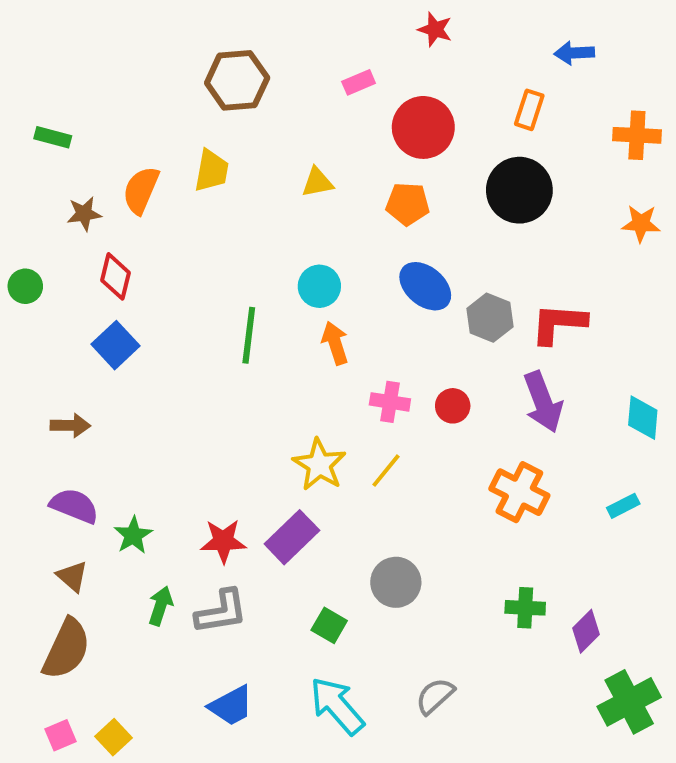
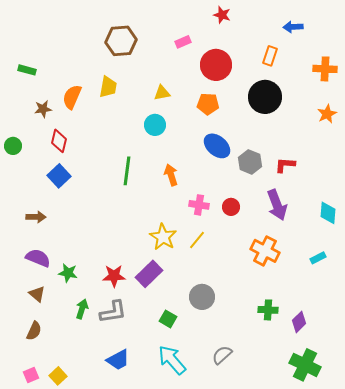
orange star: (641, 224) -> (327, 114), turned -30
cyan circle: (319, 286) -> (155, 125), moved
red L-shape: (559, 323) -> (285, 165), size x0.7
green star: (133, 535) -> (68, 273), turned -30
brown semicircle: (66, 649) -> (34, 331), size x0.6
green cross: (629, 702) -> (305, 365), moved, turned -36

